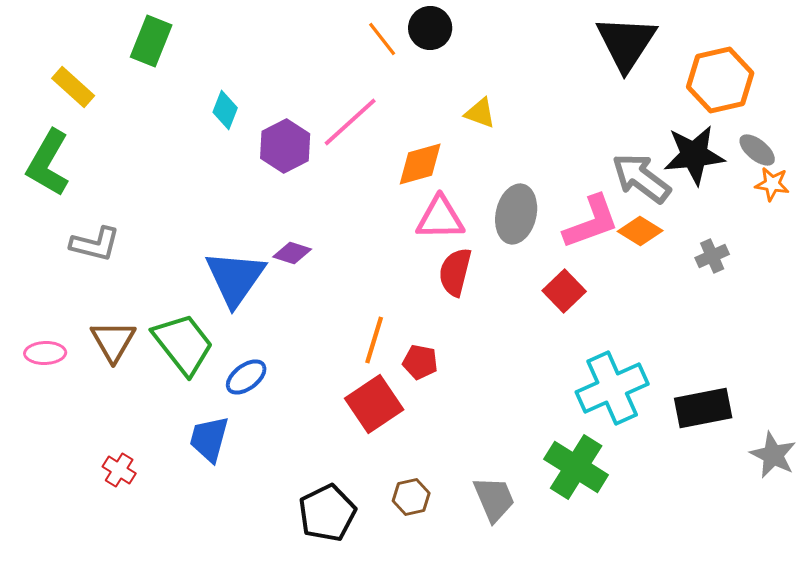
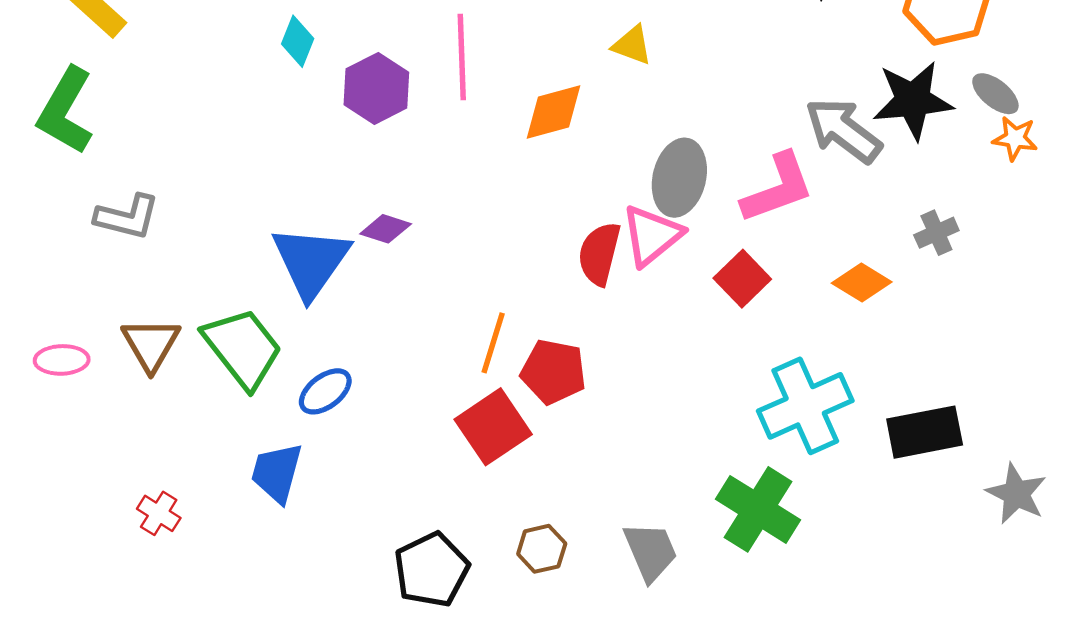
pink line: (350, 122) -> (462, 57), turned -50
pink triangle: (440, 218) -> (652, 235), moved, turned -38
orange diamond: (640, 231) -> (862, 283), moved
red pentagon: (420, 362) -> (553, 372), size x1.4

